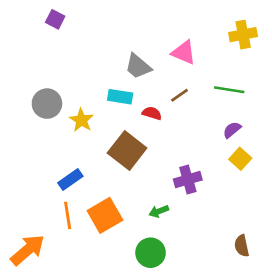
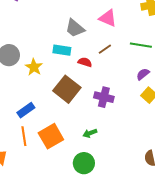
purple cross: (188, 179) -> (104, 97), moved, turned 30

